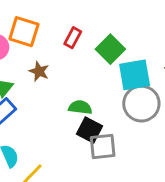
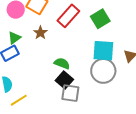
red rectangle: (73, 38) -> (68, 16), size x1.6
green square: (110, 49) -> (100, 19), moved

